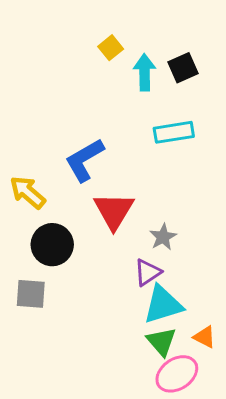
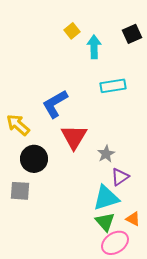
black square: (183, 68) -> (132, 34), moved
purple triangle: (148, 272) -> (120, 177), moved

